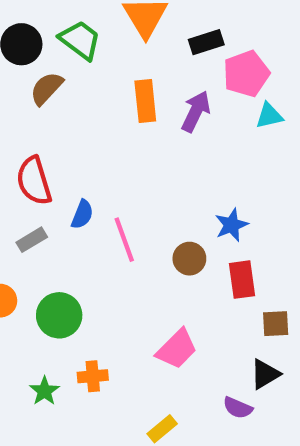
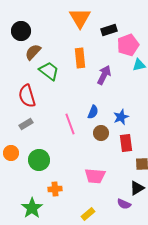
green trapezoid: (80, 40) -> (49, 71), moved
purple arrow: (196, 111) -> (104, 75), moved
blue semicircle: (82, 214) -> (93, 112), moved
pink trapezoid: (177, 349) -> (95, 176), turned 50
green star: (44, 391) -> (32, 208), moved, size x1.5

